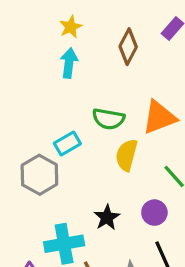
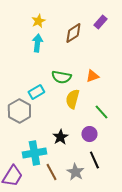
brown diamond: (128, 47) -> (73, 33), turned 30
orange triangle: (159, 117) -> (92, 76), size x0.6

